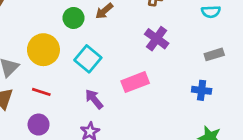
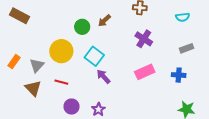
pink rectangle: (135, 82) -> (145, 72), moved
purple arrow: (94, 99) -> (104, 77), moved
purple circle: (39, 125) -> (72, 107), moved

